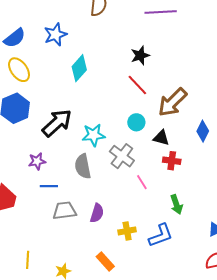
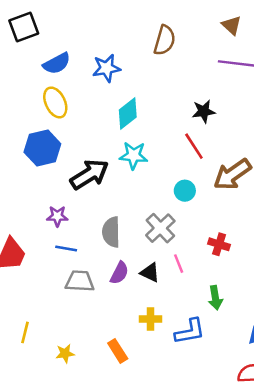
cyan star: (94, 135) -> (133, 155), moved
black triangle: (161, 138) -> (150, 273), moved
purple semicircle: (97, 213) -> (119, 273), moved

